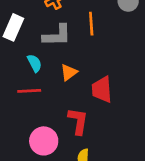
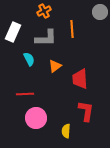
red line: (29, 91) -> (25, 94), moved
red L-shape: (78, 121) -> (86, 111), moved

